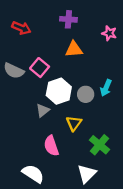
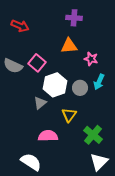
purple cross: (68, 19) -> (74, 18), moved
pink star: (109, 33) -> (91, 59), moved
pink semicircle: (51, 146) -> (48, 136), turned 108
white triangle: (87, 174) -> (99, 162), moved

